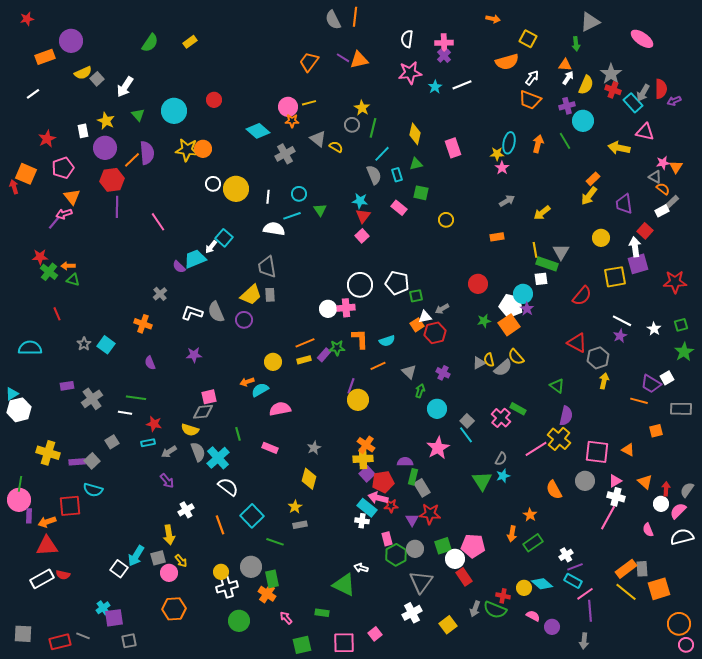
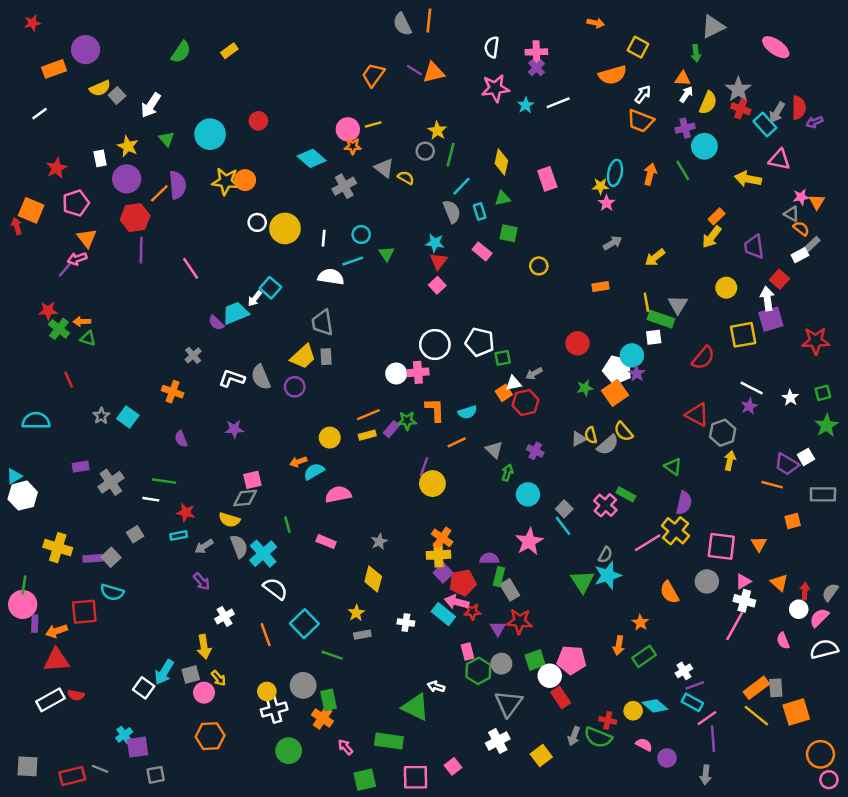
orange triangle: (628, 450) -> (759, 544), turned 32
cyan star: (503, 476) -> (608, 575), size x1.6
white cross: (362, 521) -> (406, 623), moved
green rectangle: (322, 613) -> (389, 741), size x1.6

